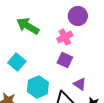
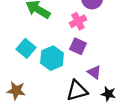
cyan hexagon: (38, 87) -> (52, 58), moved

